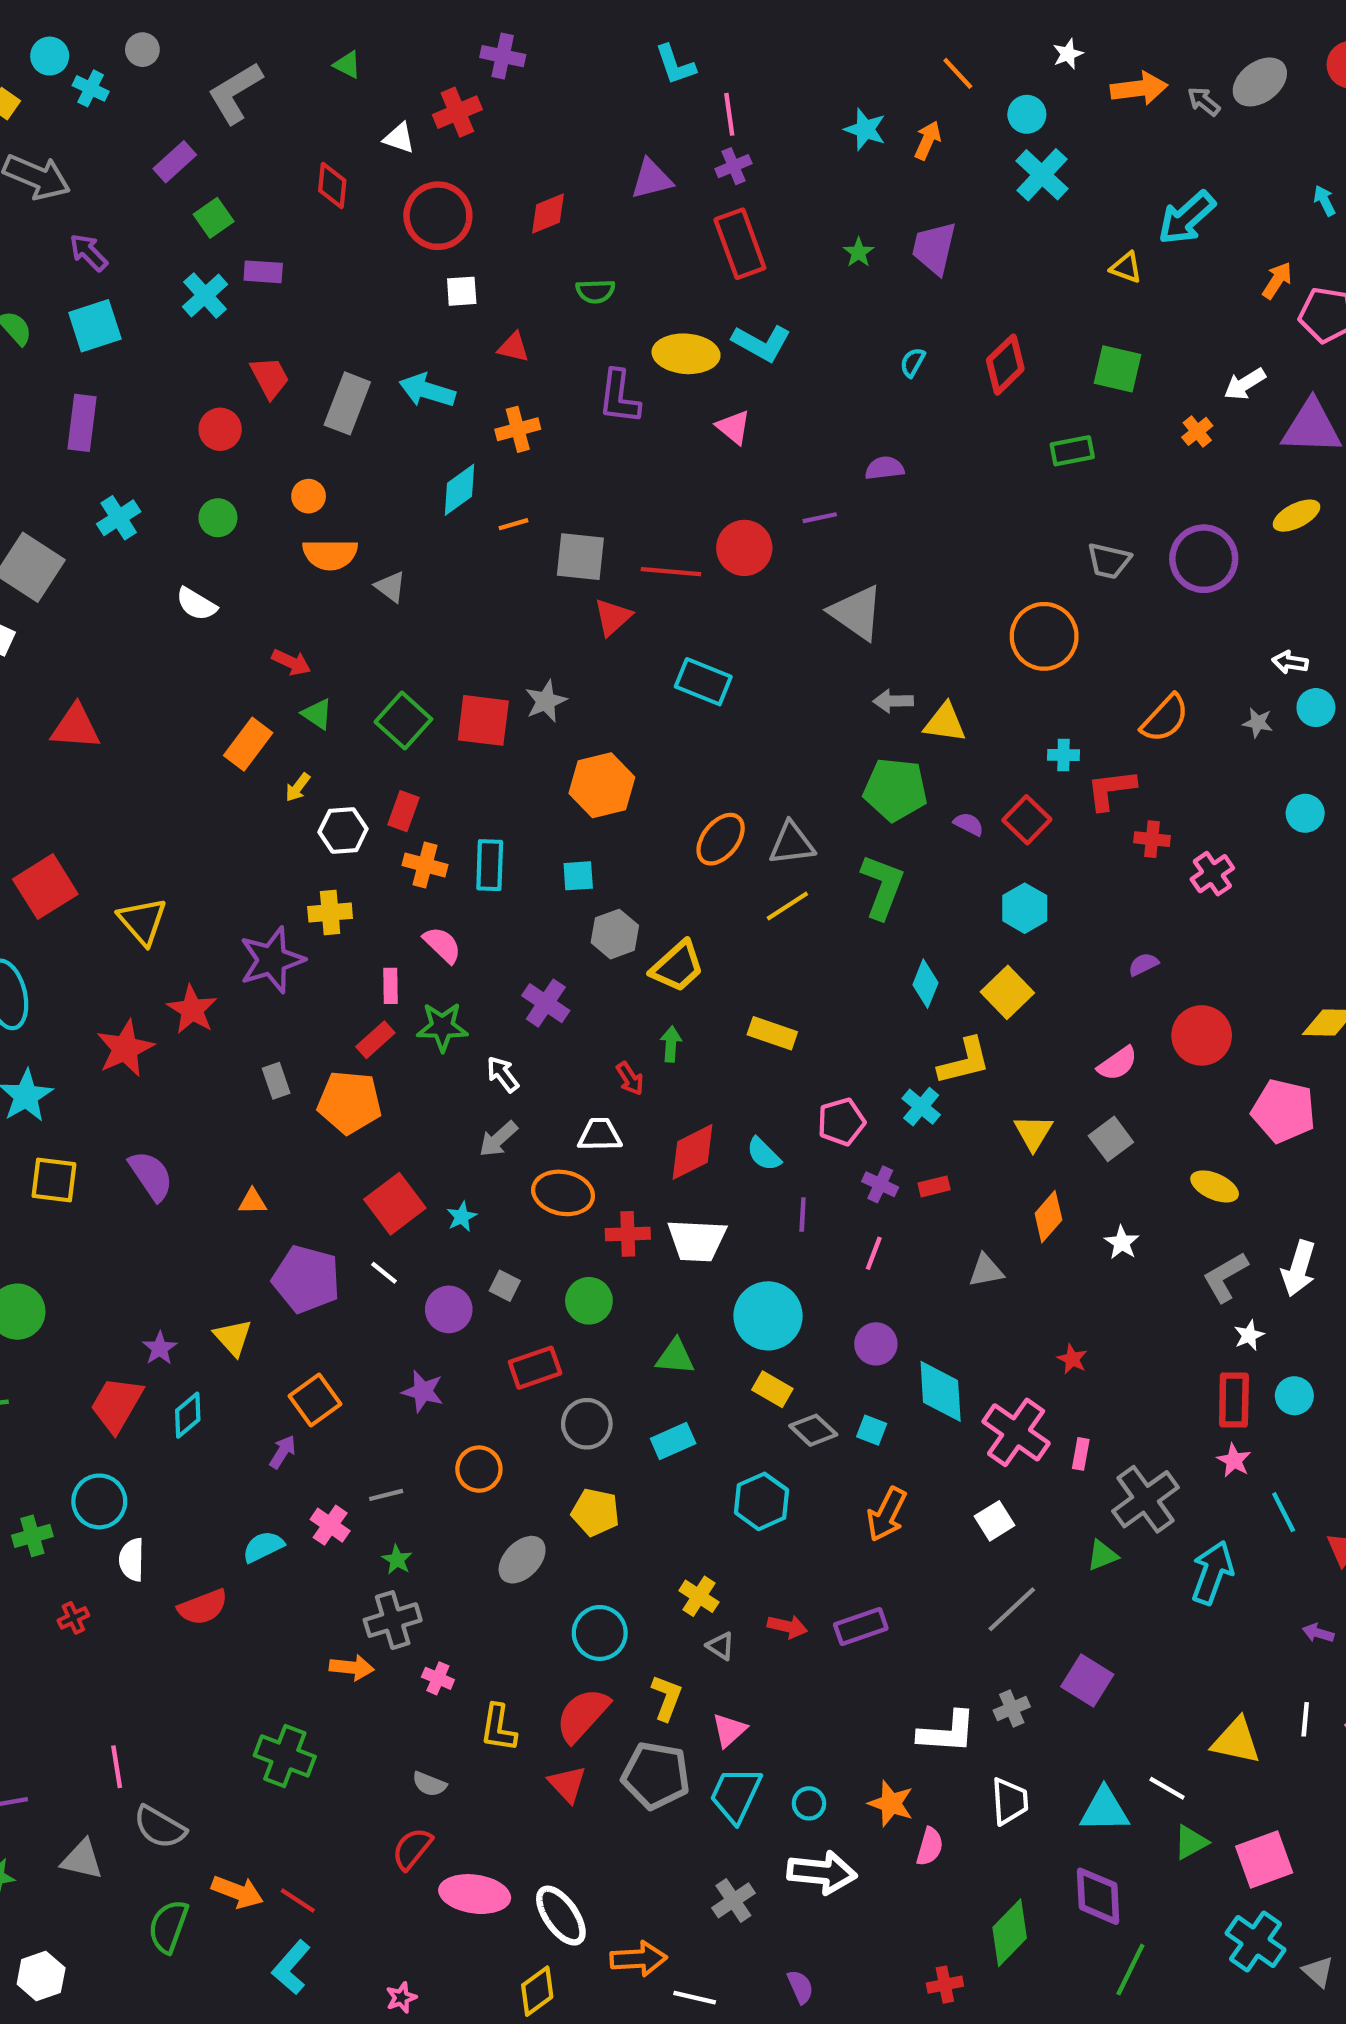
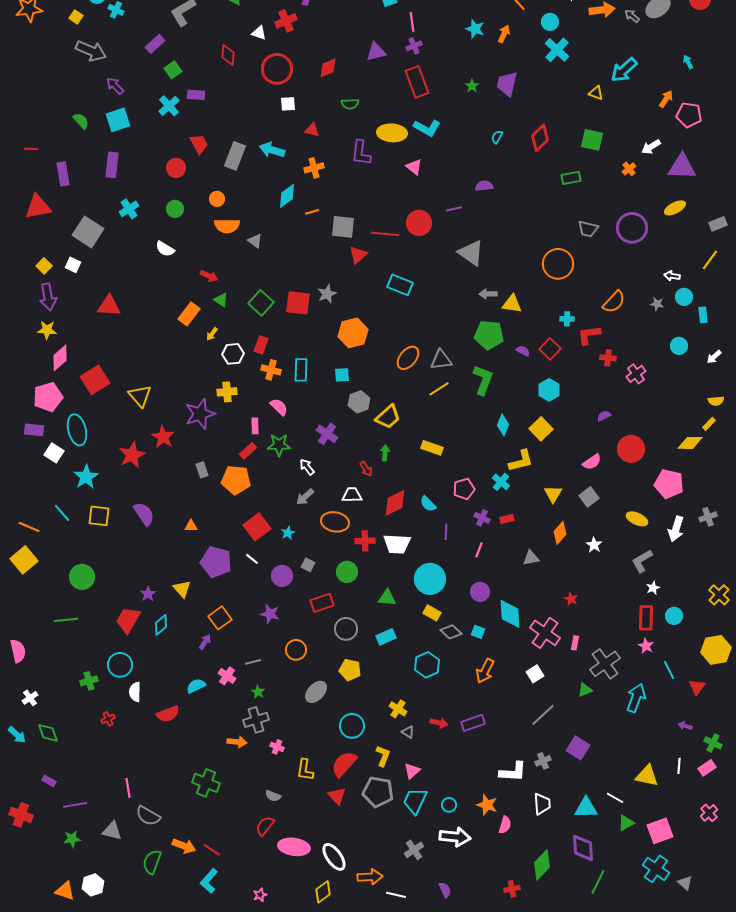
white arrow: (1299, 1268) -> (676, 529), moved

